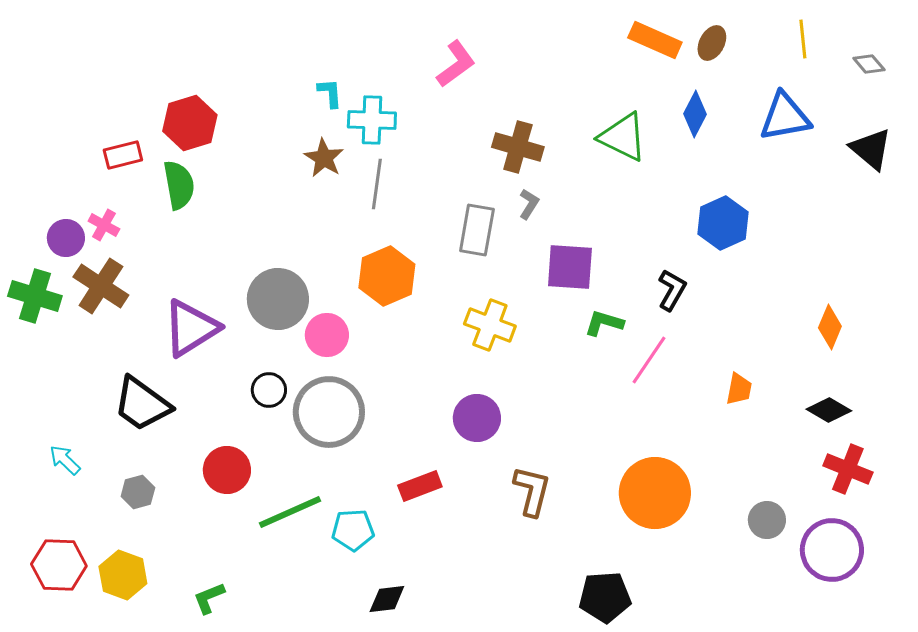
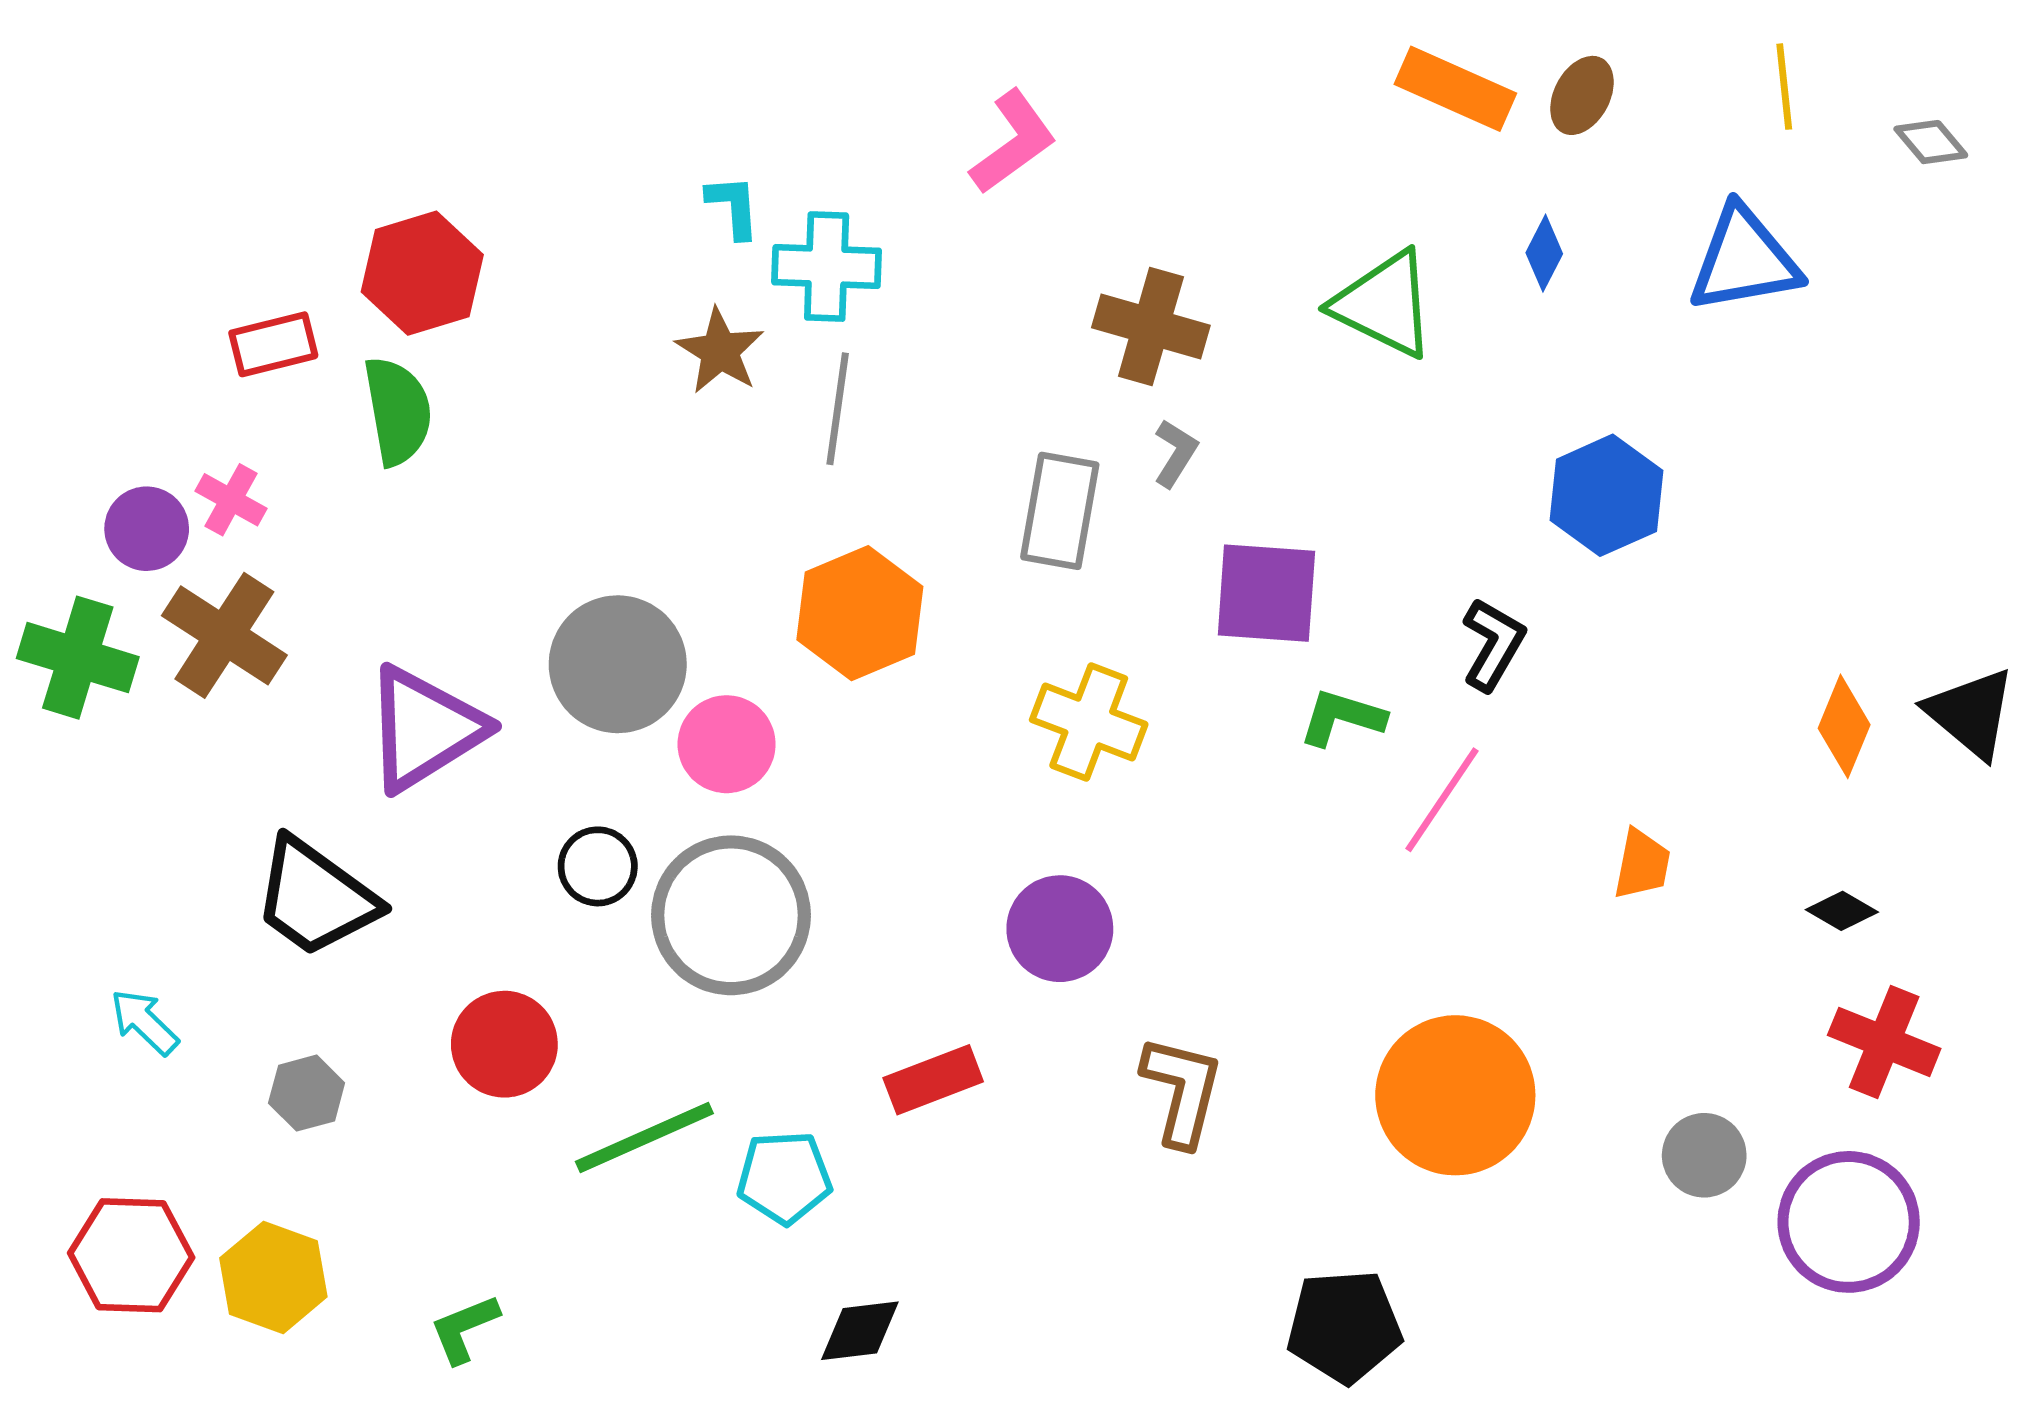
blue diamond: (695, 114) -> (1544, 253), size x0.7
black triangle: (871, 149) -> (1971, 713), moved
black diamond: (829, 410) -> (1842, 911), size x0.7

